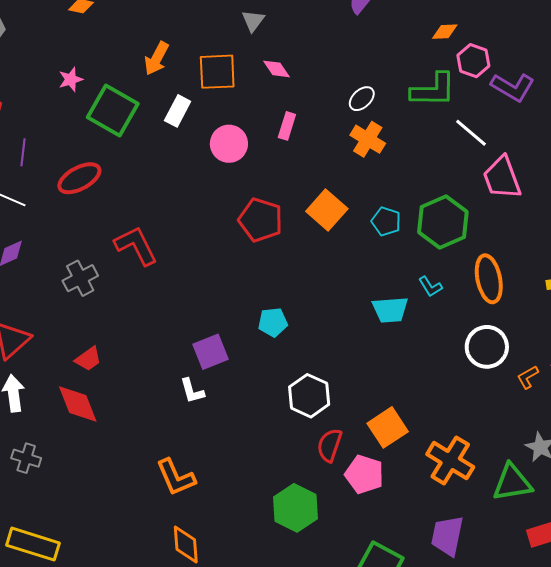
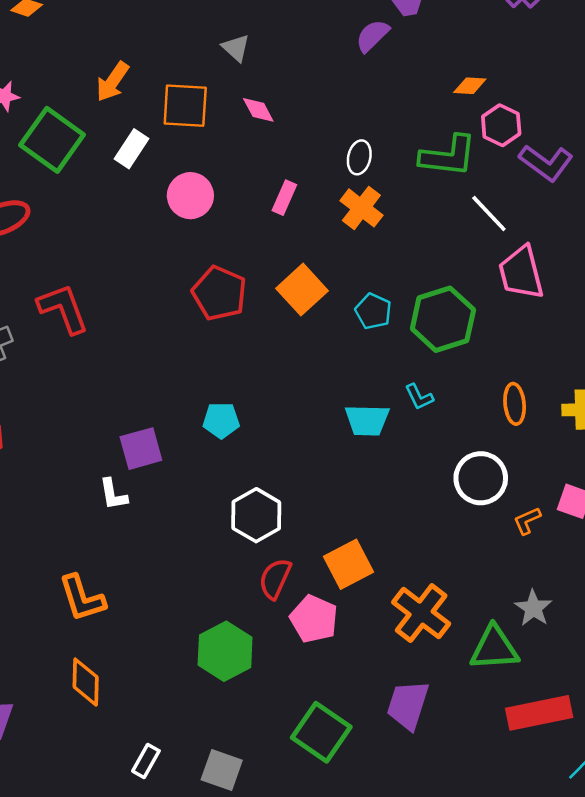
gray triangle: (253, 21) -> (236, 48), turned -30
white ellipse: (362, 99) -> (359, 157), turned -40
pink rectangle: (287, 126) -> (284, 198), moved
orange ellipse: (489, 279) -> (515, 404), moved, size x0.7

